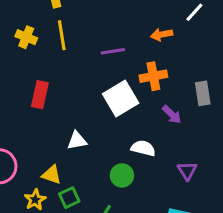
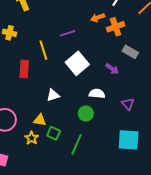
yellow line: (62, 35) -> (43, 50), moved
orange cross: (153, 76) -> (116, 27), moved
gray rectangle: (203, 93) -> (130, 52), turned -42
green square: (69, 198) -> (54, 133), turned -32

